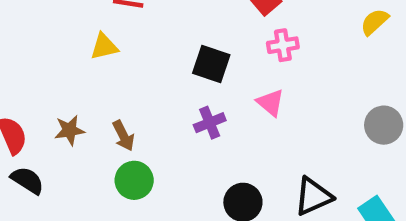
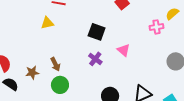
pink cross: (283, 45) -> (157, 27), moved
purple cross: (210, 123) -> (95, 59), turned -32
brown star: (70, 130) -> (32, 73), moved

